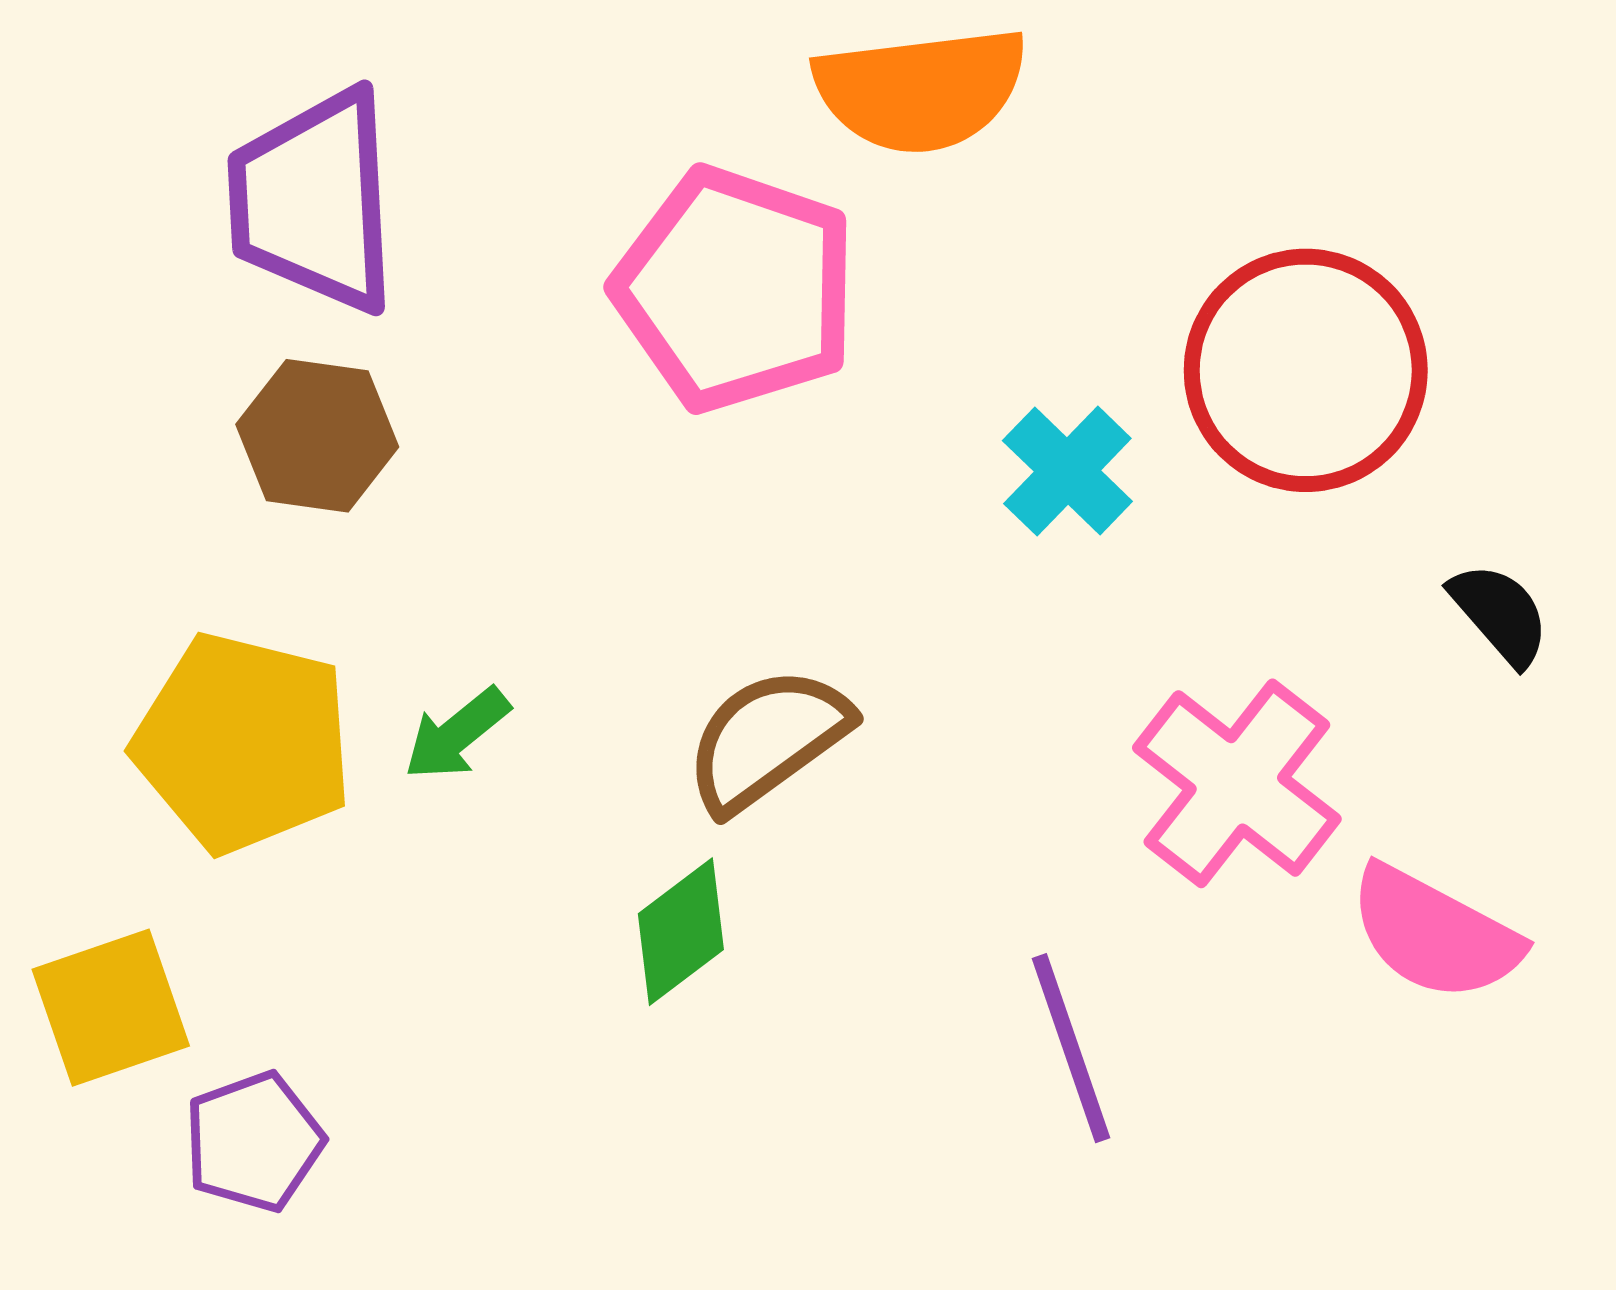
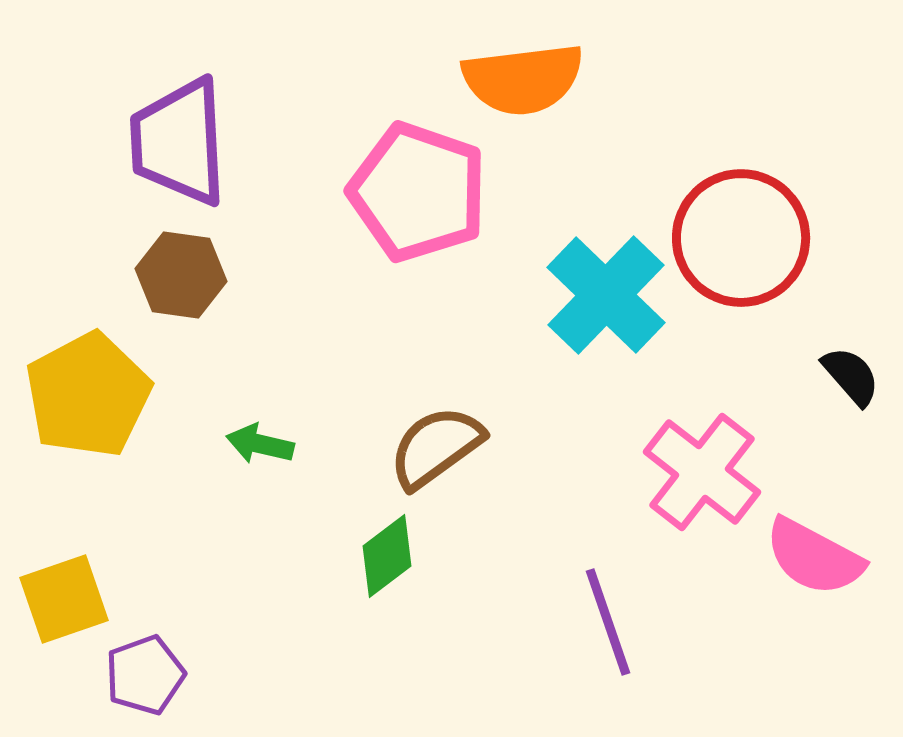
cyan cross: (1067, 471) -> (606, 295), size x1.6
green arrow: (457, 734) -> (260, 444), turned 52
yellow pentagon: (243, 743) -> (88, 395), moved, turned 30

